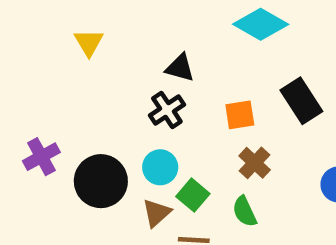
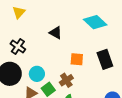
black cross: (167, 110) -> (18, 47), moved, turned -35
brown cross: (255, 163) -> (66, 80), moved

